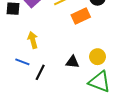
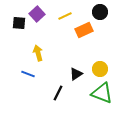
black triangle: (72, 62) -> (76, 74), turned -40
black line: (40, 72) -> (58, 93), moved

